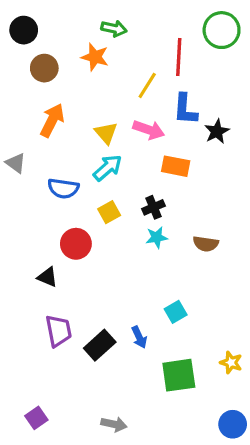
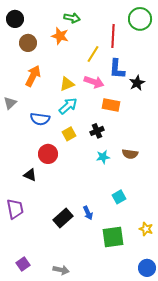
yellow triangle: (106, 133) -> (67, 84), turned 49
gray triangle: (16, 163) -> (10, 103), turned 40
cyan star: (157, 237) -> (103, 157), moved
cyan square: (176, 312) -> (119, 197), moved
purple trapezoid: (59, 331) -> (15, 209), moved
gray arrow: (114, 424) -> (61, 270), moved

